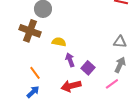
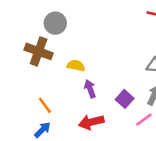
purple square: (88, 68) -> (125, 99), moved

